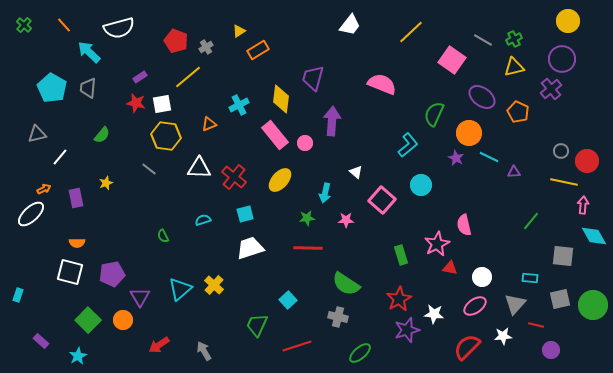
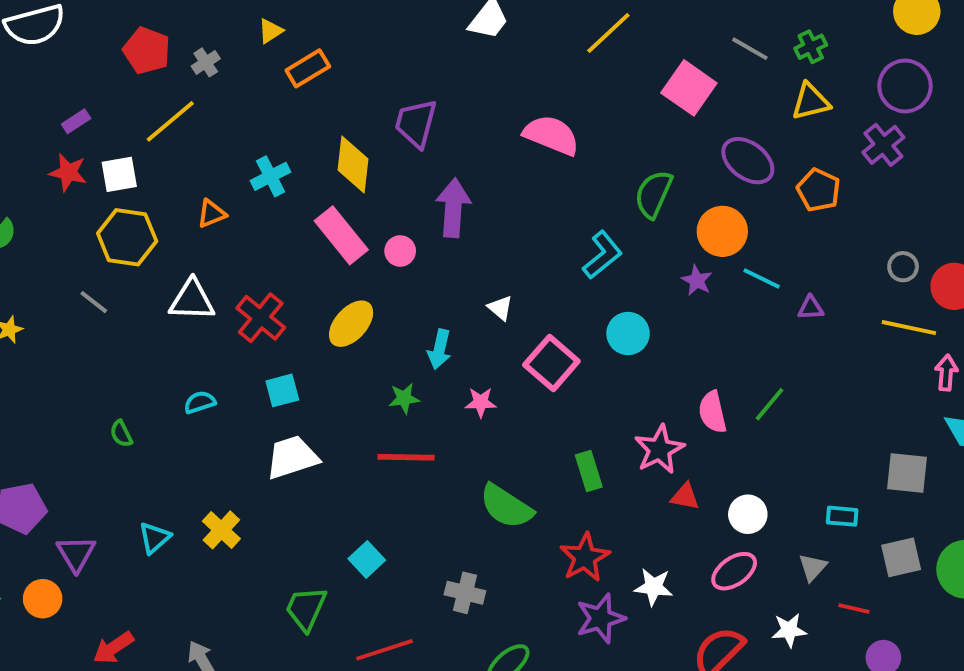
green line: (531, 221) -> (769, 404), moved
green semicircle: (346, 284) -> (506, 506), moved
cyan triangle: (180, 289) -> (155, 538), size x0.7
gray triangle: (515, 304) -> (813, 567), size x0.7

